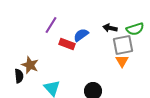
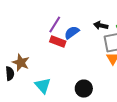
purple line: (51, 25) -> (55, 24), moved

